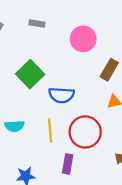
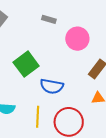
gray rectangle: (37, 24) -> (49, 19), moved

